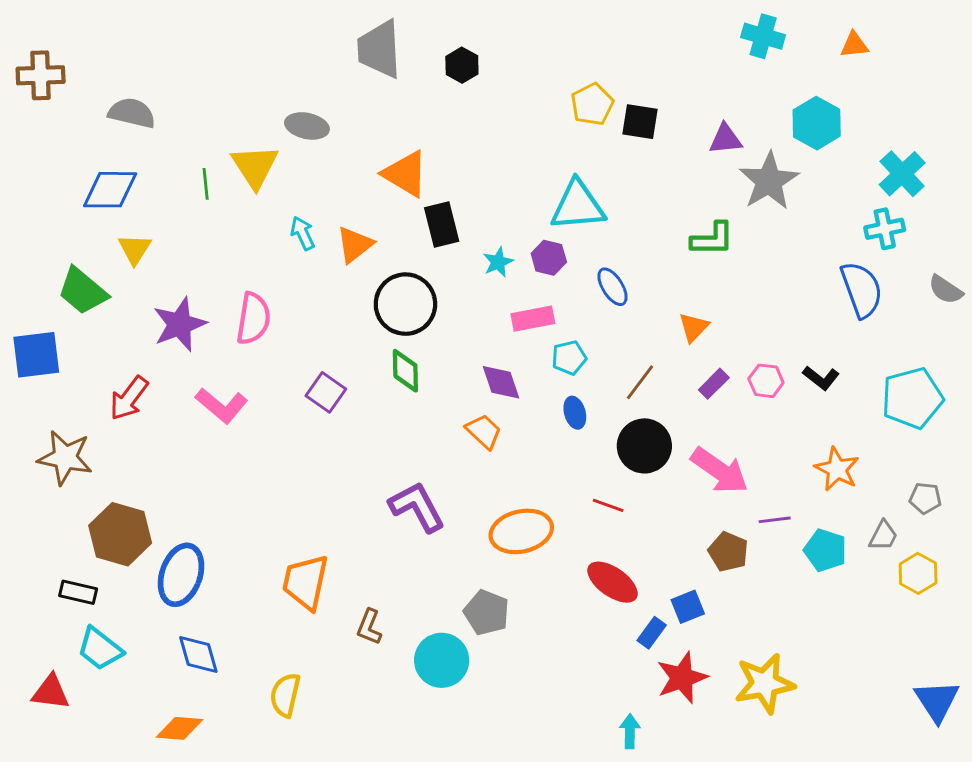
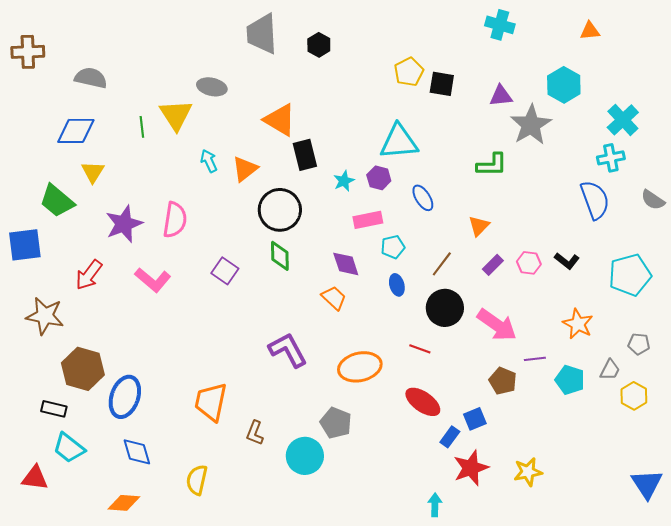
cyan cross: (763, 36) -> (500, 25), moved
yellow star: (765, 683) -> (528, 472), size x0.7

